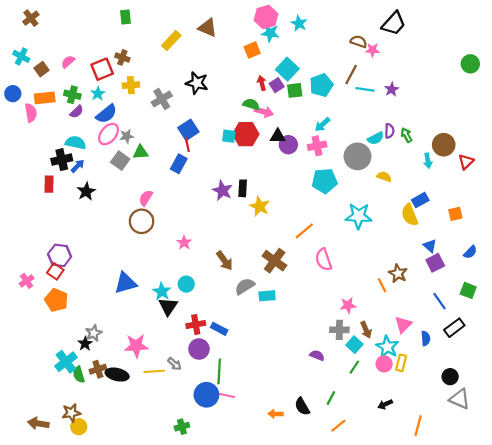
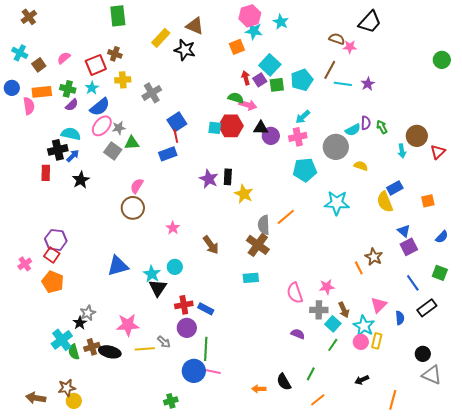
green rectangle: (126, 17) -> (118, 16), size x1.5
black star: (197, 83) -> (185, 50), moved
blue rectangle: (179, 164) -> (168, 154), turned 42
pink semicircle: (323, 260) -> (295, 293), moved
gray semicircle: (245, 286) -> (264, 225), moved, turned -60

